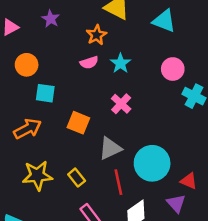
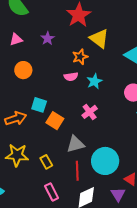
cyan square: (45, 93) -> (39, 105), moved

